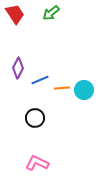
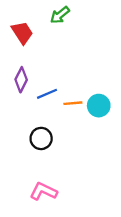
red trapezoid: (15, 14) -> (22, 33), moved

